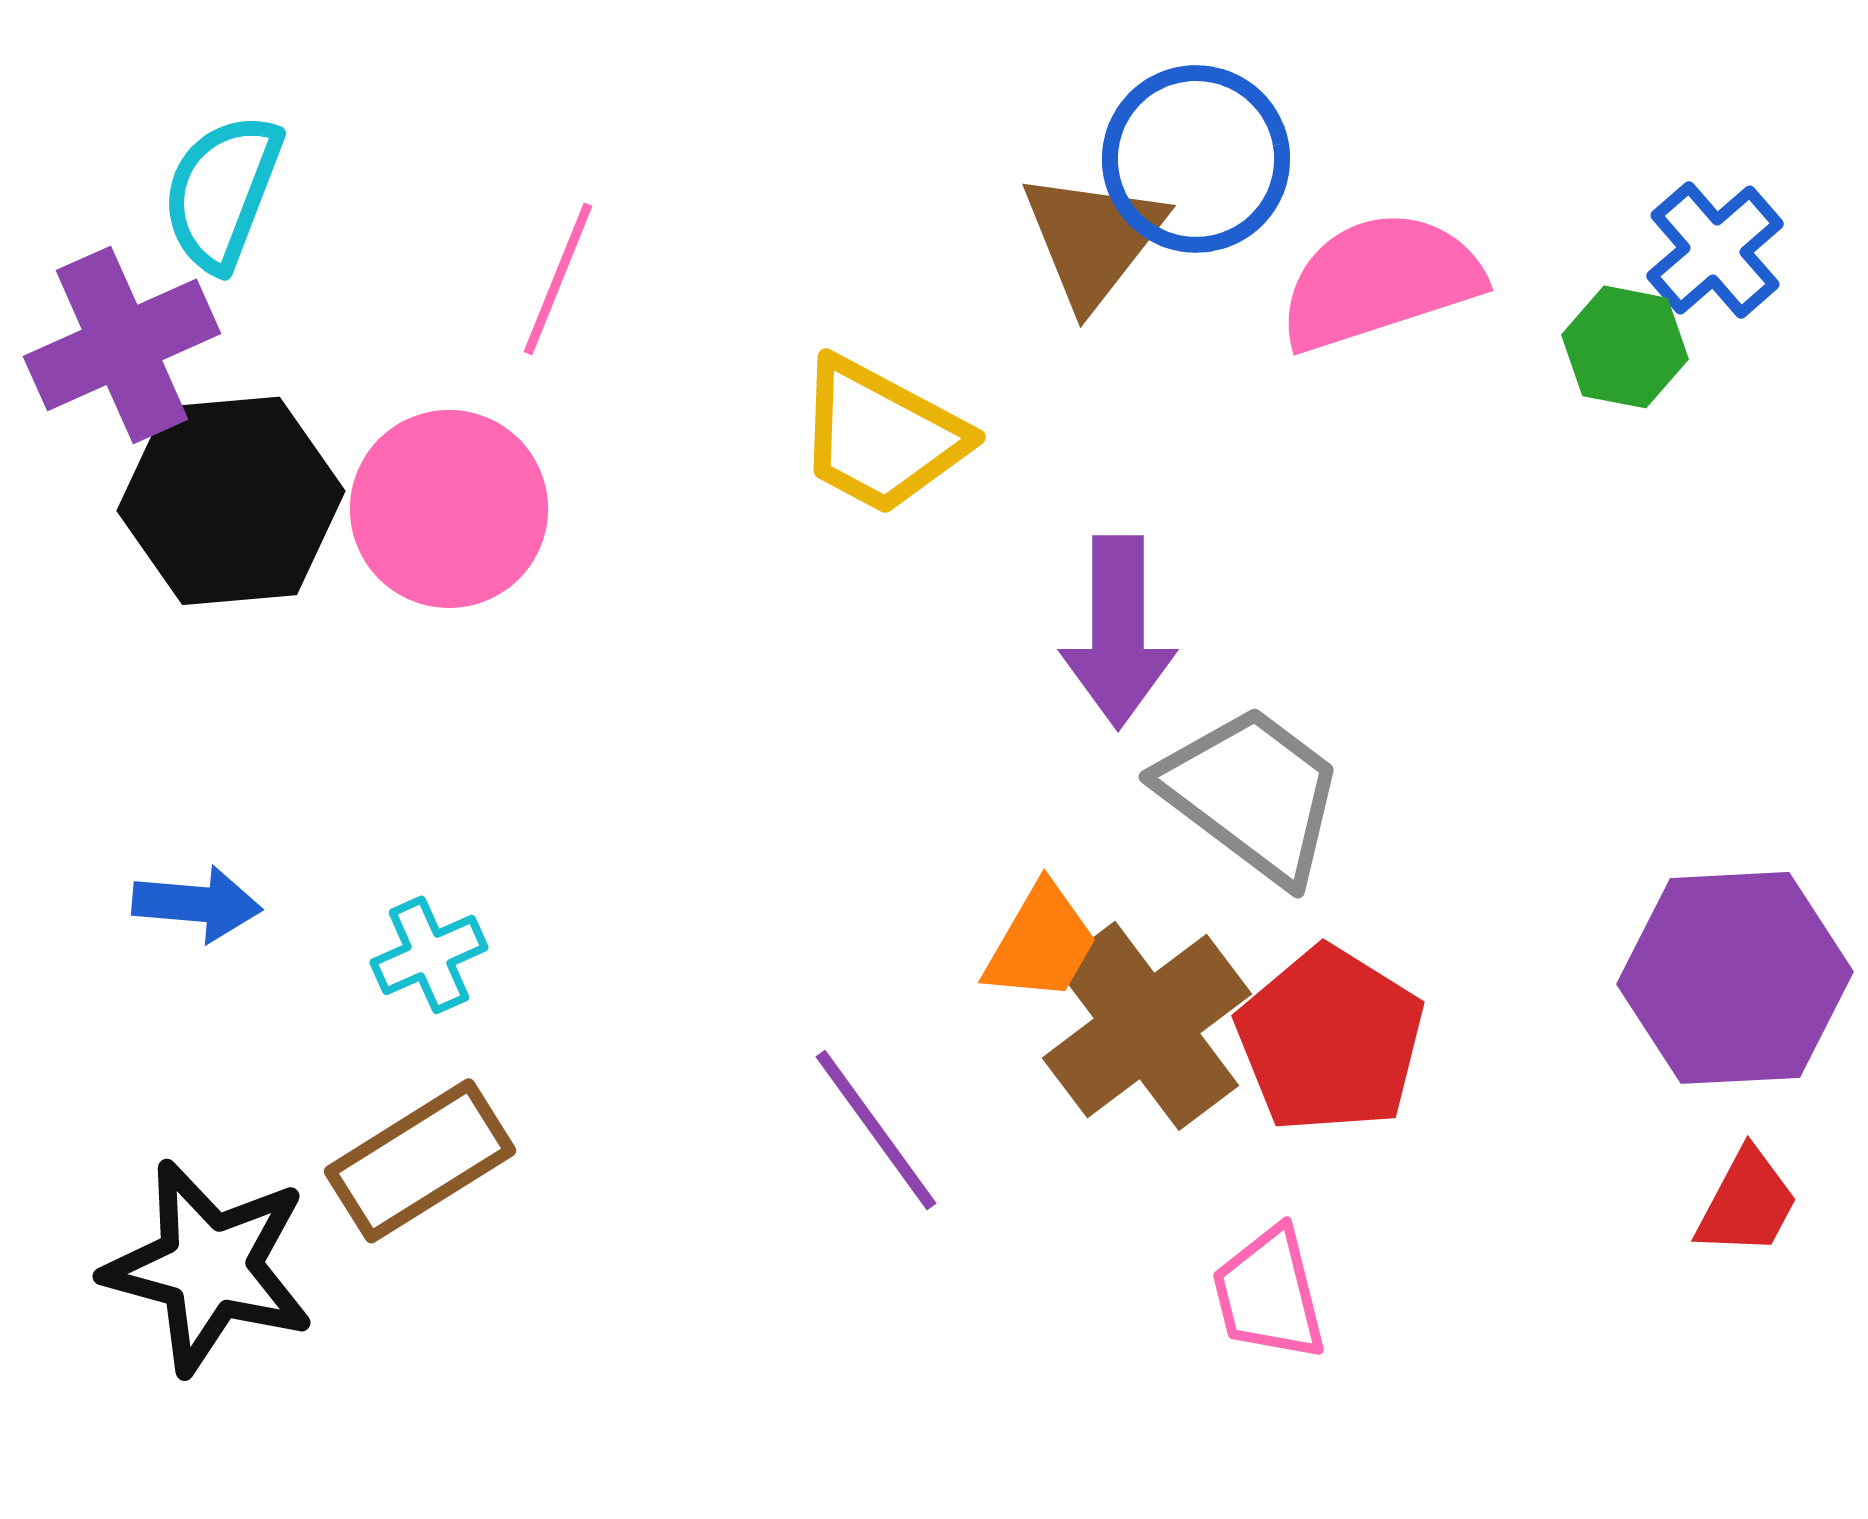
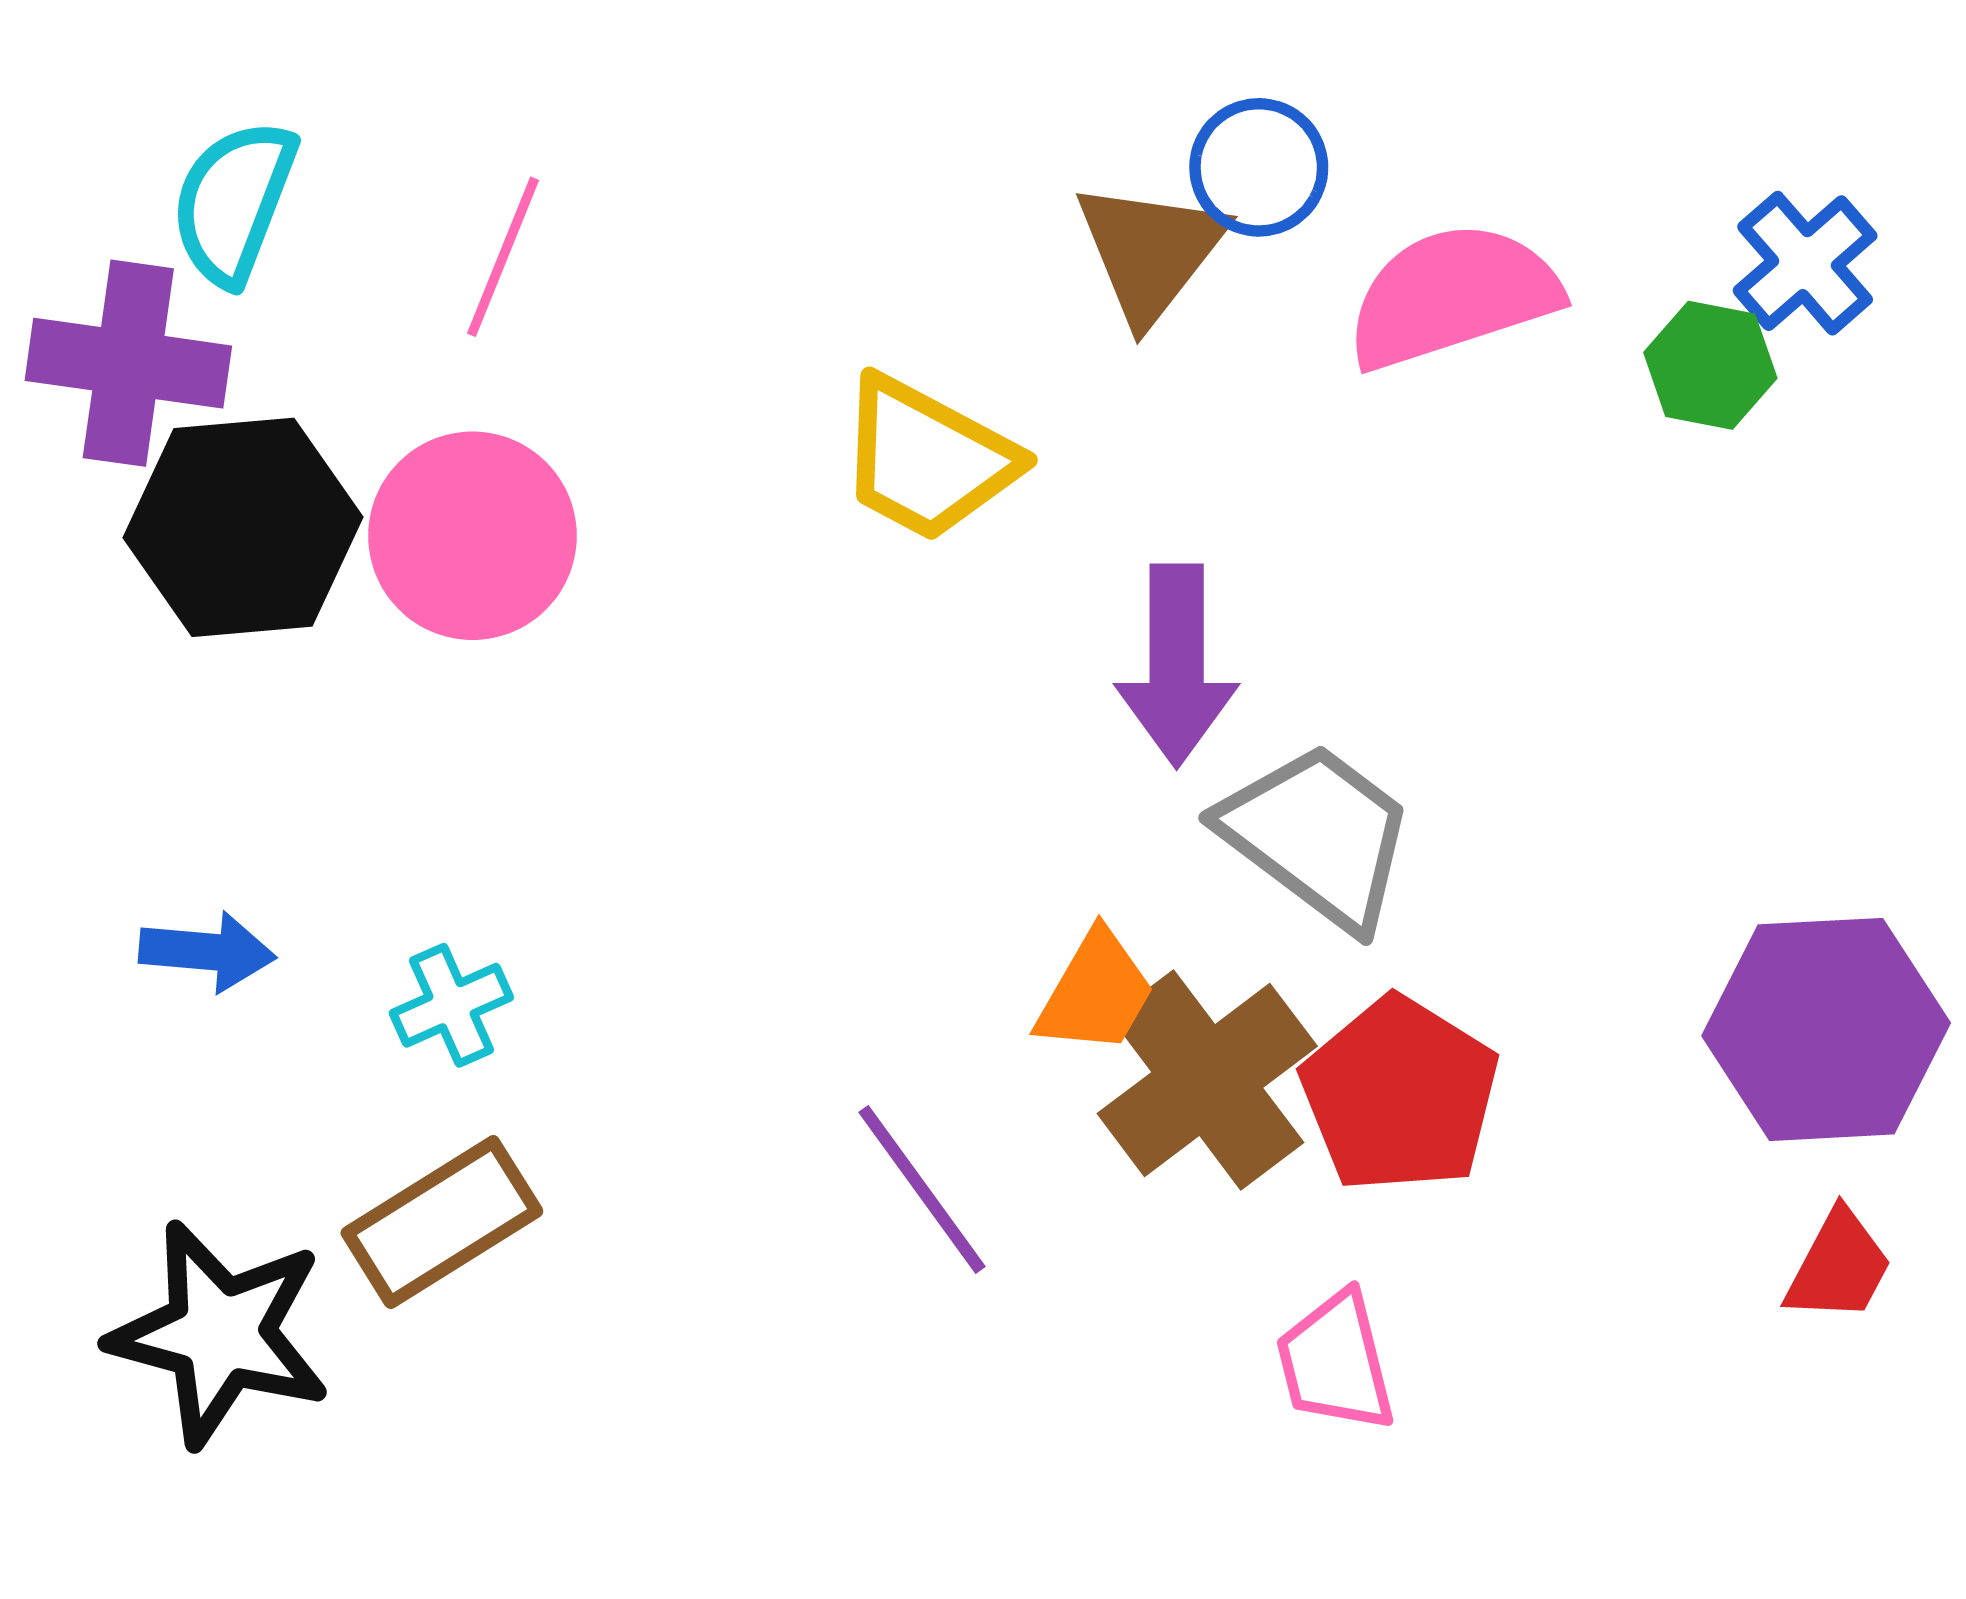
blue circle: (1196, 159) -> (1259, 167), size x0.7
pink line: (558, 279) -> (503, 257), moved
purple cross: (122, 345) -> (128, 363), turned 32

